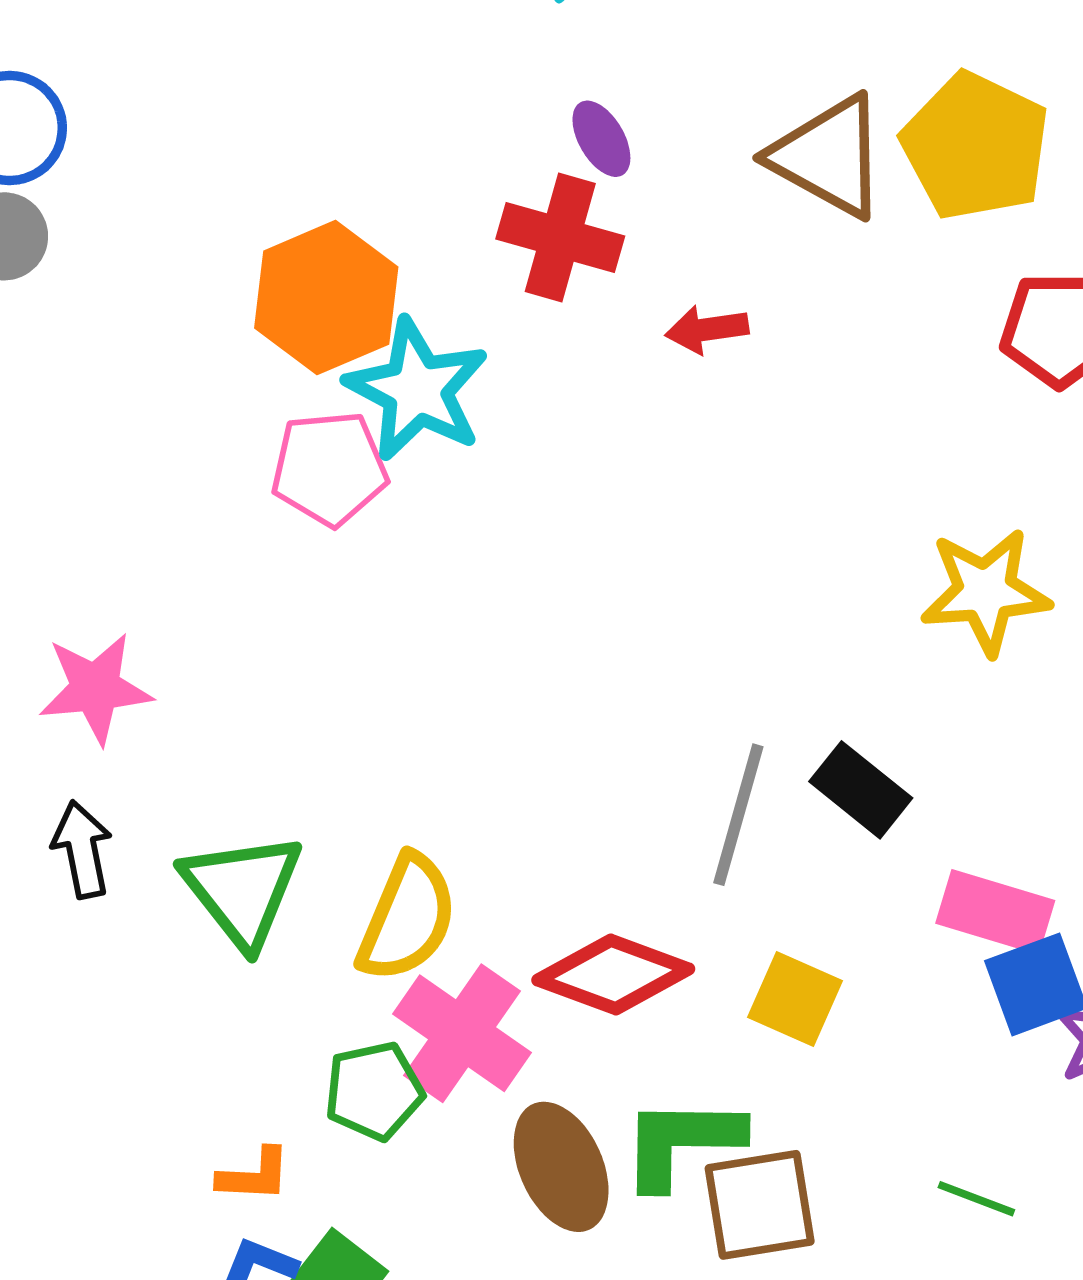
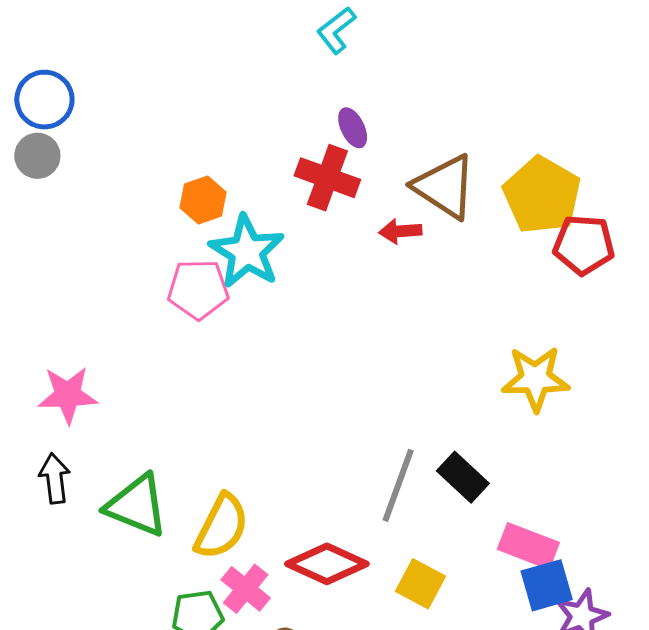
yellow pentagon: (976, 146) -> (542, 195), moved
brown triangle: (829, 156) -> (445, 187), moved
orange hexagon: (326, 298) -> (203, 200), size x0.6
green triangle: (242, 890) -> (137, 506), turned -34
pink cross: (462, 1033) -> (246, 589), size x0.7

